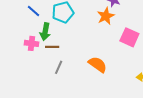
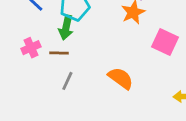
green arrow: (45, 32) -> (66, 28), moved
pink cross: (31, 43) -> (31, 48), turned -32

